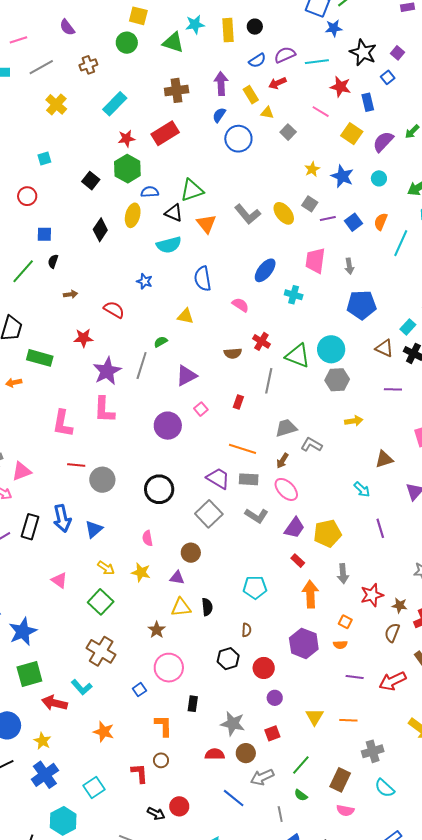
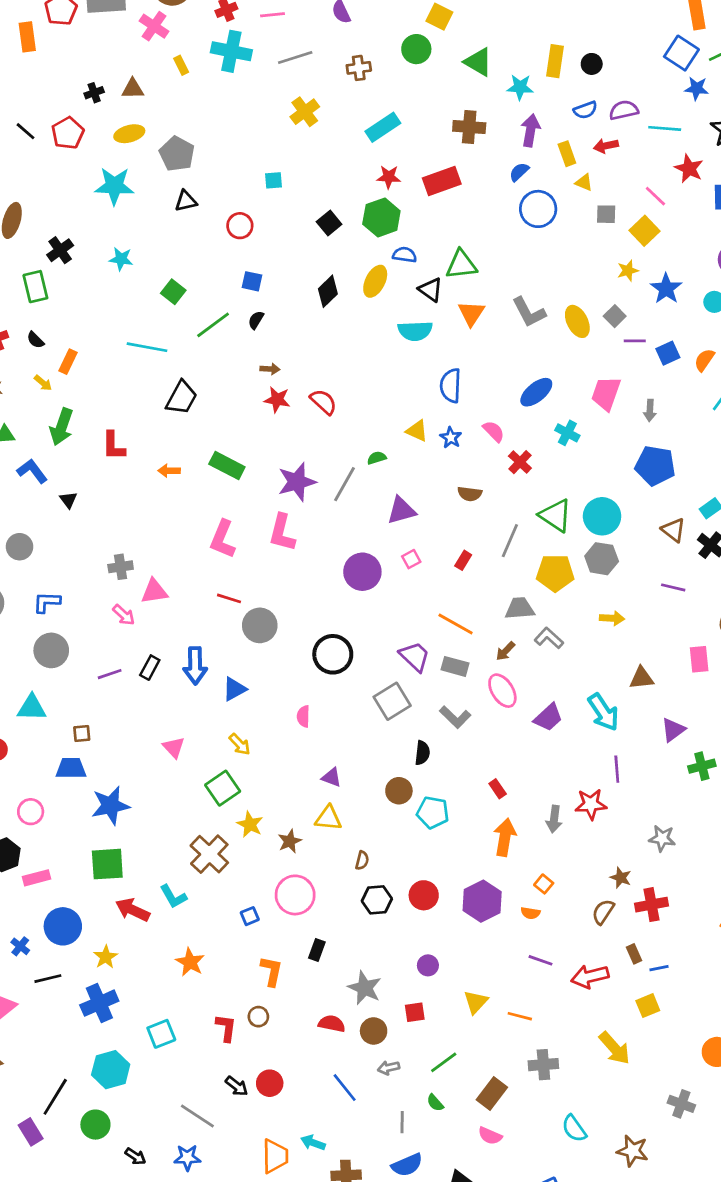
cyan star: (195, 24) -> (520, 87), moved
gray square: (288, 132) -> (606, 214), turned 35
yellow square: (352, 134) -> (645, 231), moved
blue star: (144, 281) -> (451, 438), moved
red star: (83, 338) -> (277, 400), moved
red cross: (261, 341) -> (520, 462), moved
green rectangle: (40, 358) -> (227, 466), moved
cyan arrow: (362, 489) -> (603, 712), size x1.6
black rectangle: (30, 527) -> (150, 668), size x0.7
purple trapezoid: (294, 528) -> (548, 717), moved
yellow pentagon: (327, 533) -> (555, 573), moved
brown circle: (191, 553) -> (399, 791), moved
yellow star: (141, 572) -> (250, 824), moved
red star: (372, 595) -> (591, 804), moved
black semicircle: (207, 607) -> (422, 753), moved
brown semicircle: (246, 630) -> (362, 860), moved
red circle: (264, 668) -> (424, 895), moved
gray arrow: (262, 777) -> (389, 1068), size x0.7
cyan semicircle: (385, 788) -> (574, 1129), moved

